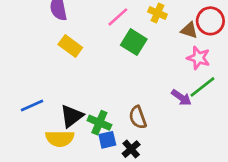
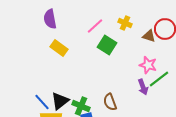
pink star: (198, 58) -> (148, 65), moved
purple arrow: (181, 98) -> (143, 87), turned 35
blue line: (32, 105) -> (42, 102), moved, turned 72

